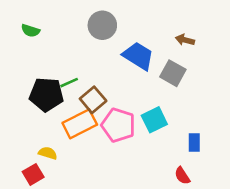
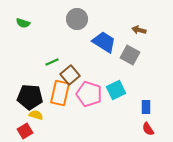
black pentagon: (46, 94) -> (30, 97), moved
orange rectangle: (80, 124) -> (60, 93), turned -50
red semicircle: (182, 176) -> (148, 129), moved

